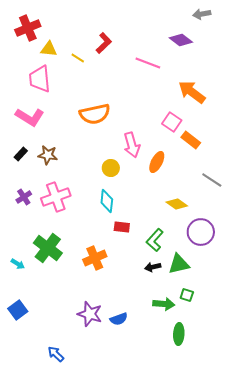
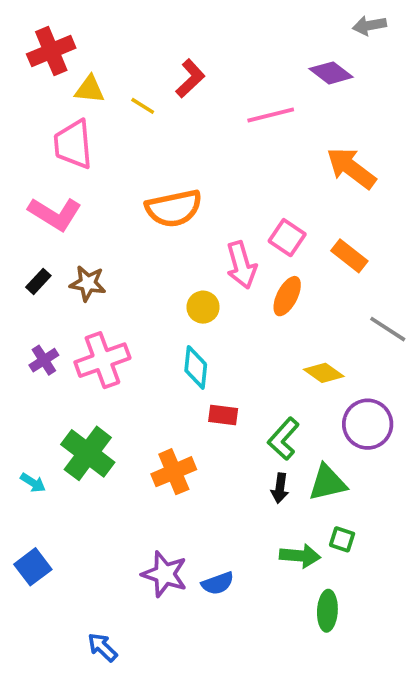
pink line: (148, 63) -> (271, 115), turned -35
pink square: (172, 122) -> (287, 238), moved
black arrow: (153, 267) -> (280, 488), turned -70

